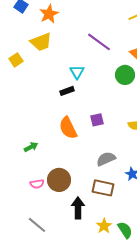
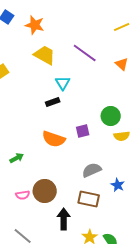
orange star: (49, 14) -> (35, 25), turned -30
yellow trapezoid: (41, 42) -> (45, 55), moved, turned -130
green circle: (125, 75) -> (111, 116), moved
orange semicircle: (68, 128) -> (54, 139), turned -45

